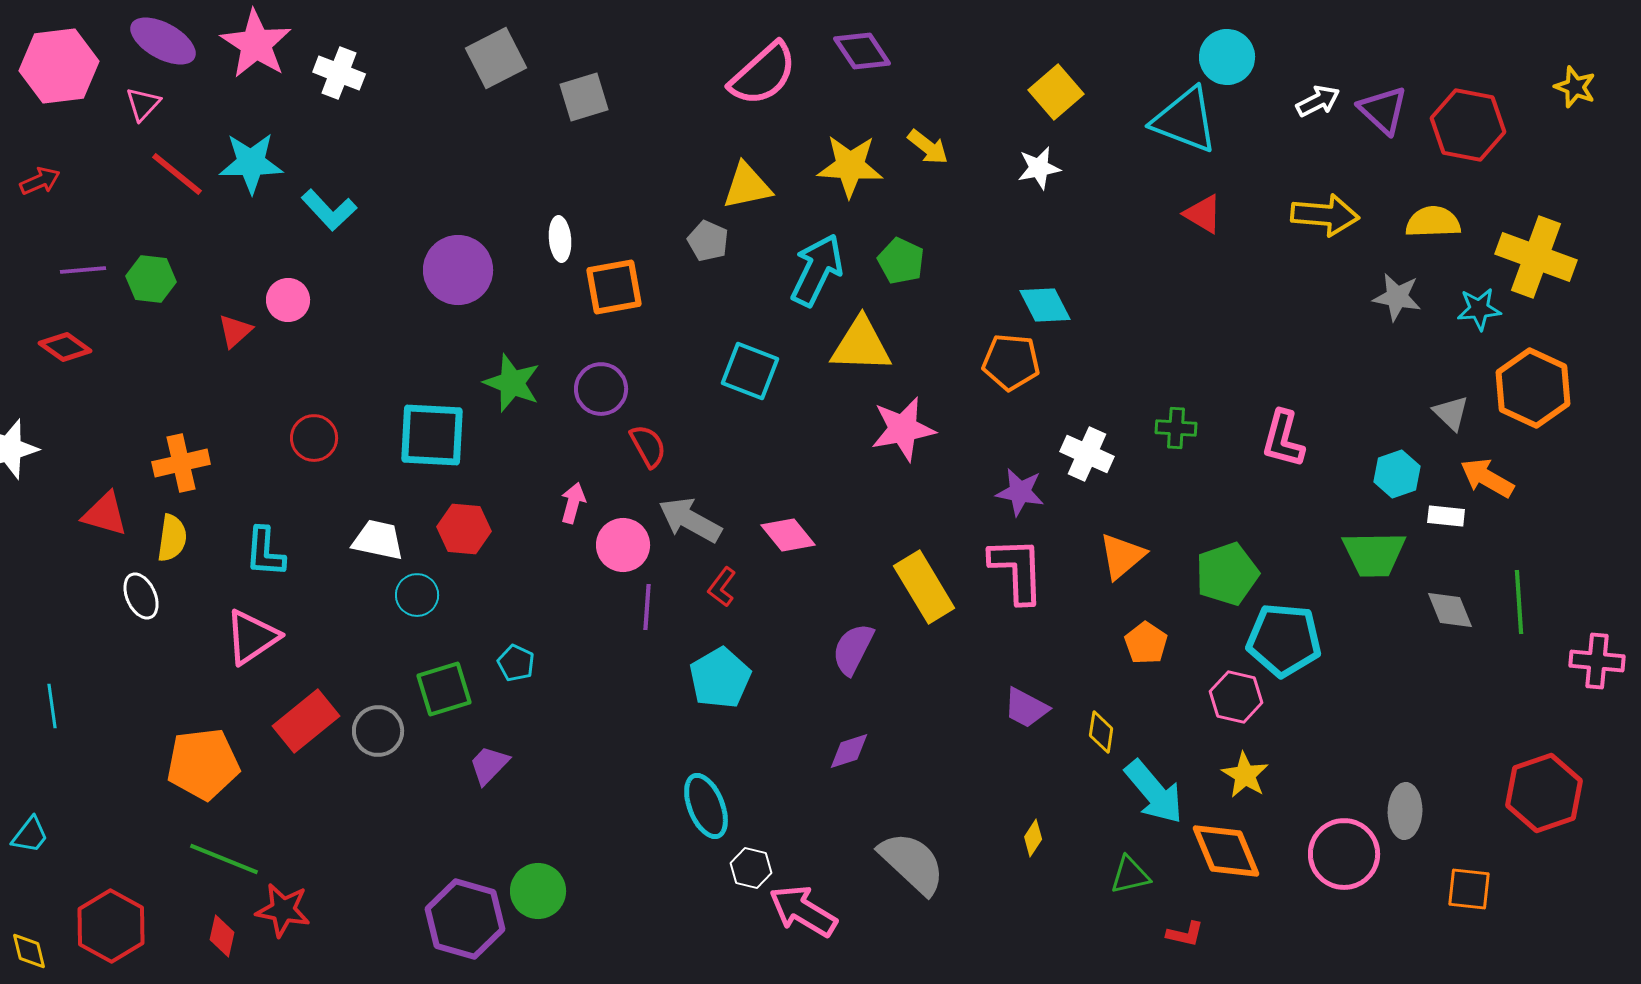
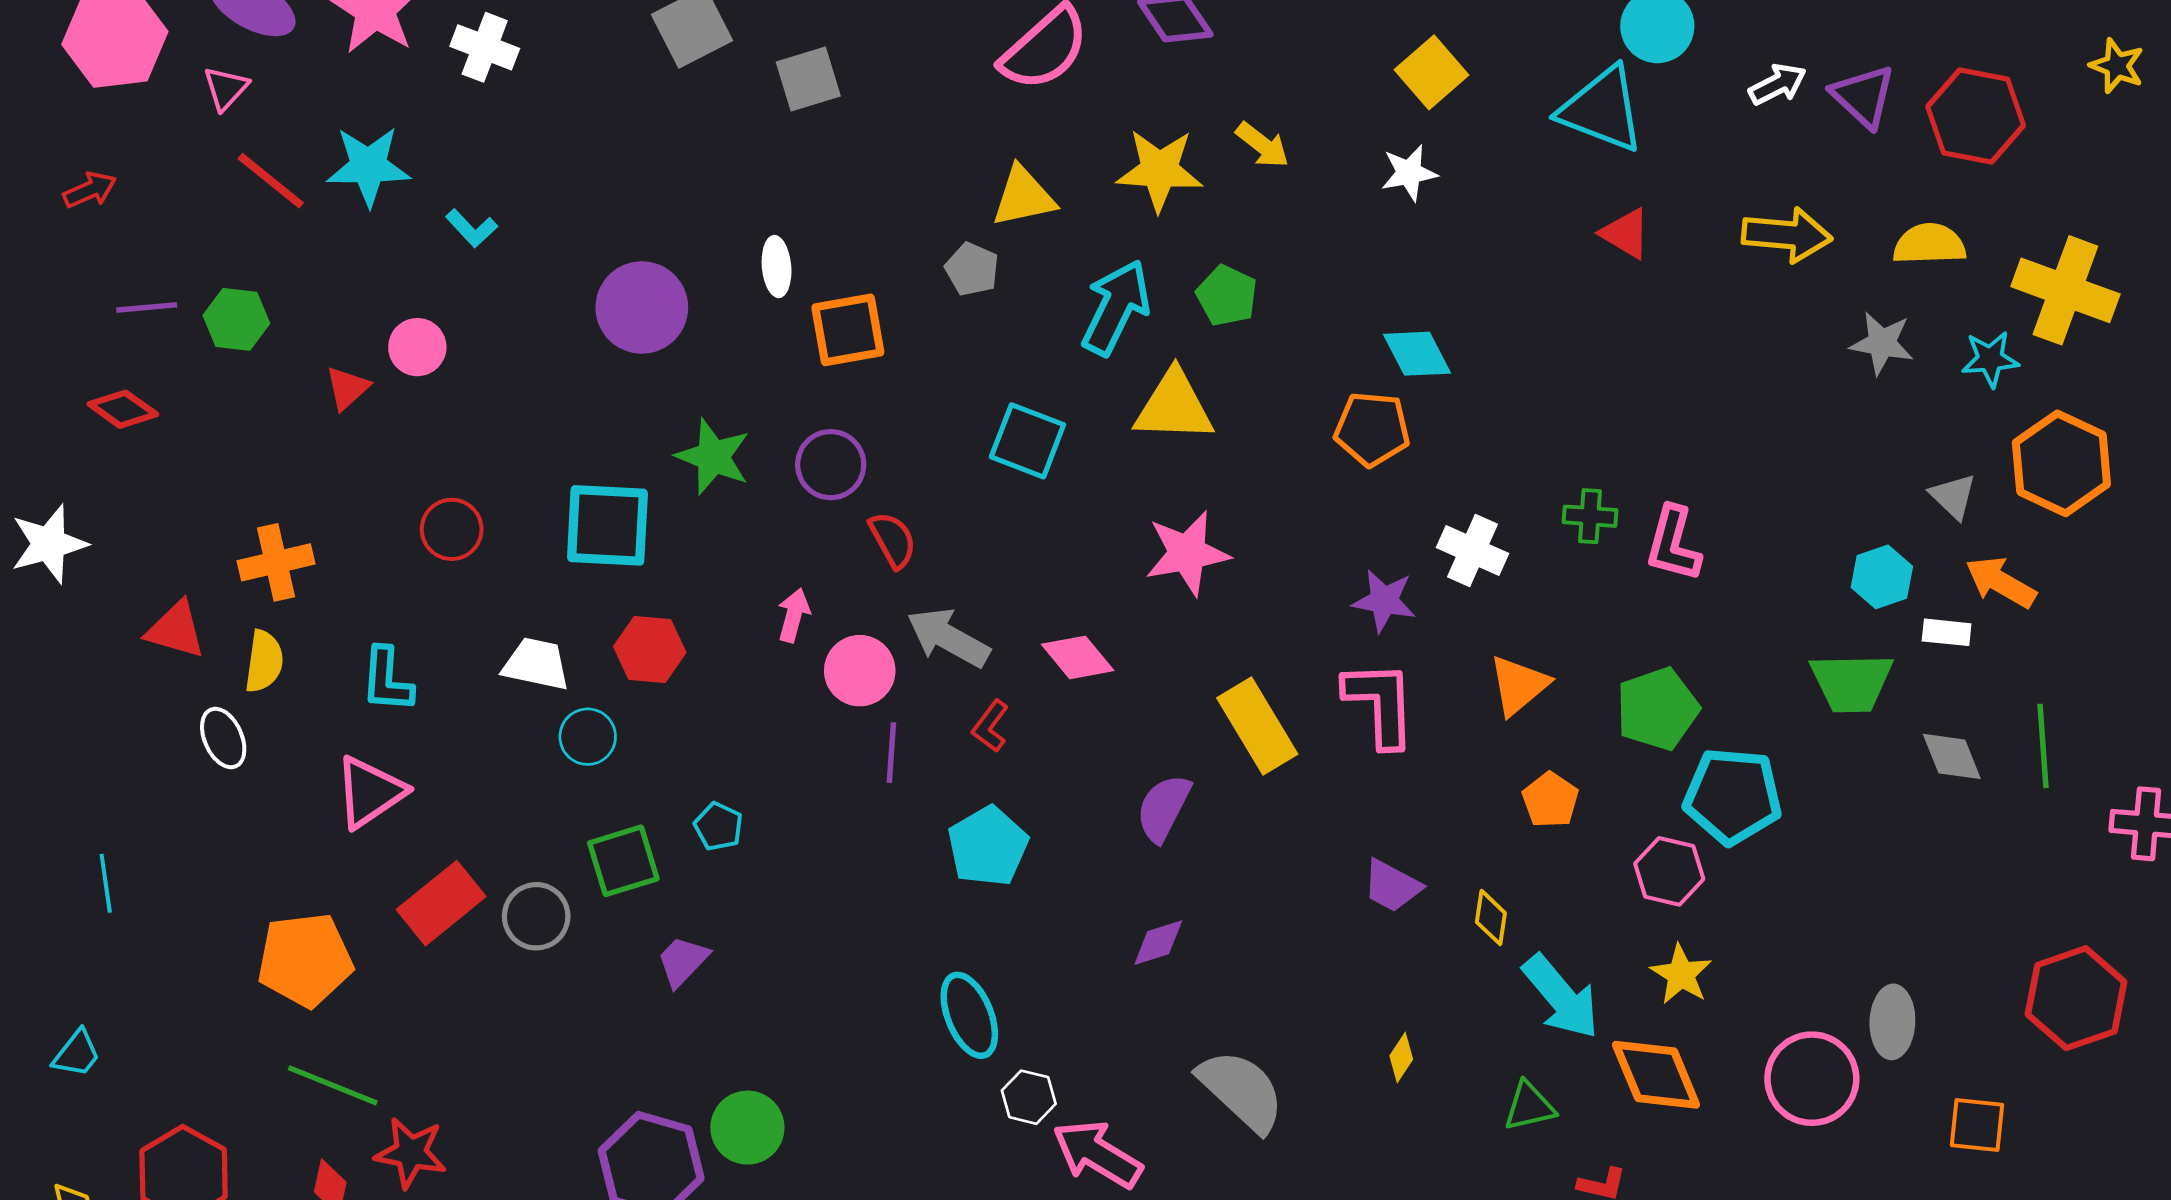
cyan L-shape: (329, 210) -> (471, 228), size x0.7
pink star: (903, 429) -> (1187, 553), moved
pink L-shape: (1283, 439) -> (1673, 544), moved

